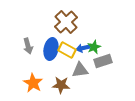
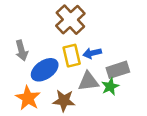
green star: (94, 47) -> (110, 86), moved
blue ellipse: (51, 49) -> (45, 70), moved, turned 45
yellow rectangle: (67, 50) -> (72, 56), turned 48

